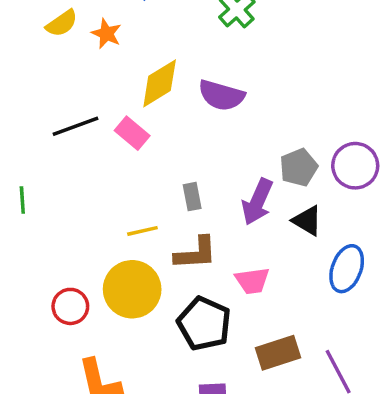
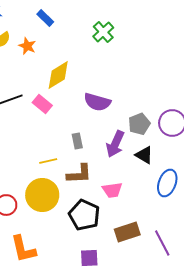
purple semicircle: (221, 95) -> (97, 102), moved

